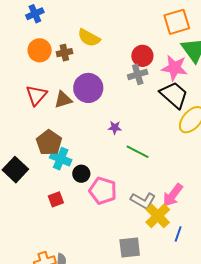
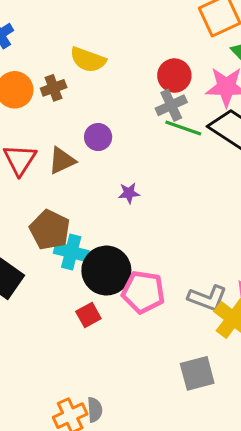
purple circle: (88, 88) -> (98, 137), size x0.6
purple star: (115, 128) -> (129, 193), moved
green line: (138, 152) -> (183, 128), moved
black circle: (81, 174) -> (106, 271), size x1.8
red square: (56, 199) -> (88, 315), moved

